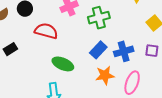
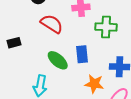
black rectangle: (10, 49) -> (14, 43), moved
blue rectangle: (98, 50) -> (82, 54), moved, turned -66

